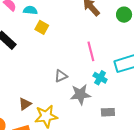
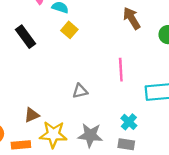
cyan cross: (100, 78) -> (129, 122), moved
gray star: (80, 94) -> (90, 135), moved

